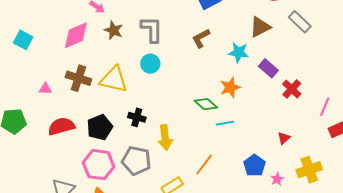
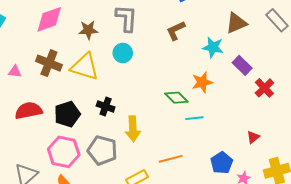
brown star: (114, 30) -> (88, 30), moved, turned -30
orange line: (204, 165) -> (171, 159), turned 35

